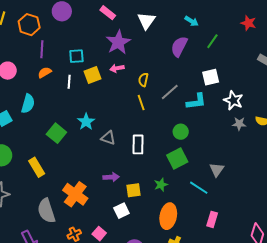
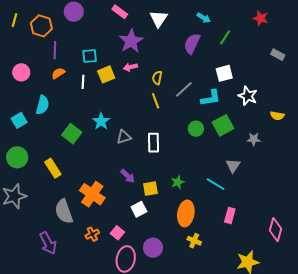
gray star: (239, 124) -> (254, 139), moved
gray triangle: (108, 138) -> (124, 137), turned -35
green square: (177, 159) -> (223, 125), moved
purple arrow: (111, 177) -> (128, 176), turned 49

